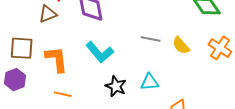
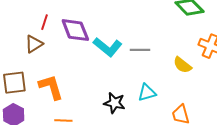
yellow semicircle: (181, 45) -> (182, 65), moved
cyan L-shape: (100, 52) -> (108, 47), moved

